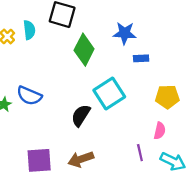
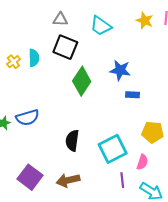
cyan square: (109, 93) -> (113, 149), moved
blue semicircle: (29, 96) -> (27, 118), turned -45
black semicircle: (81, 115) -> (72, 140), turned -30
purple square: (39, 160) -> (30, 177), turned 35

